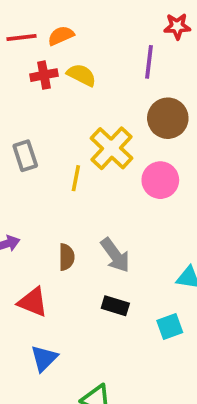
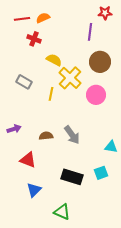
red cross: (44, 75) -> (34, 39), turned 32
yellow semicircle: (82, 75) -> (54, 60), moved
gray rectangle: (25, 156) -> (24, 82), turned -42
brown semicircle: (66, 257) -> (46, 136), turned -96
black rectangle: (115, 306) -> (72, 177), moved, size x1.5

